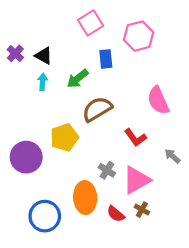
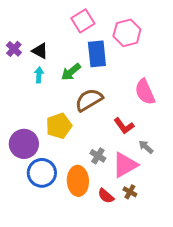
blue rectangle: (106, 59) -> (97, 54), size x1.5
gray arrow: (172, 156) -> (146, 147), moved
blue circle: (45, 216) -> (42, 173), moved

